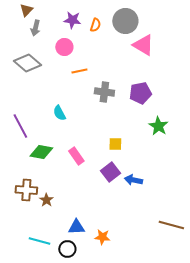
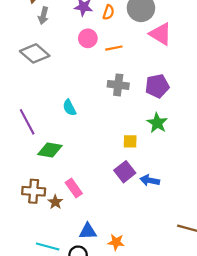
pink circle: (64, 47) -> (88, 38), moved
orange line: (79, 71) -> (114, 48), moved
green star: (158, 126) -> (157, 123), moved
pink rectangle: (76, 156) -> (74, 188), moved

